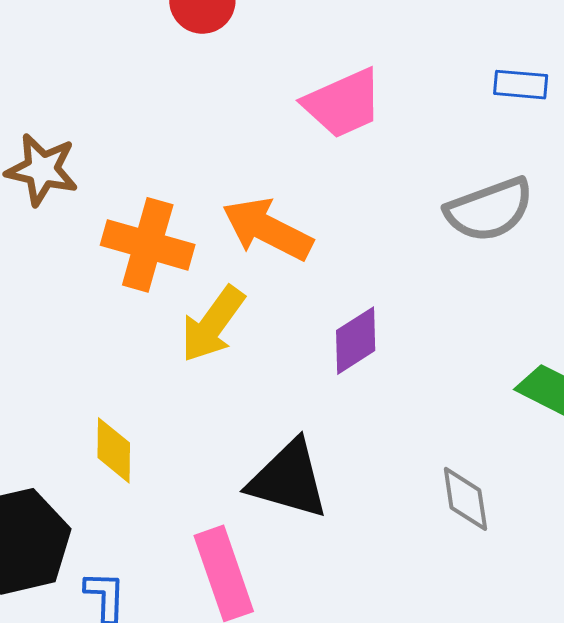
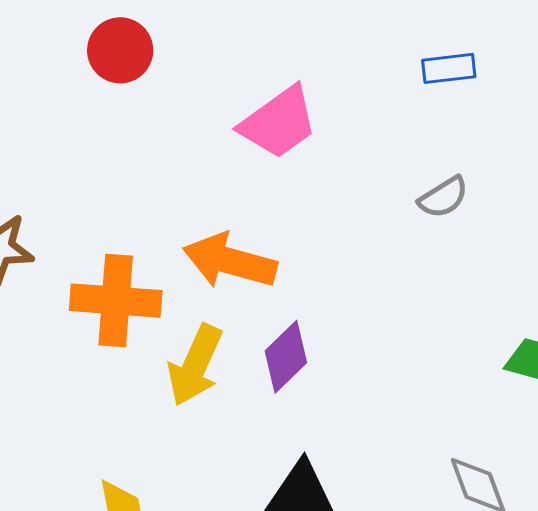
gray semicircle: (489, 210) -> (443, 197), size x0.6
purple diamond: (356, 341) -> (286, 357), moved

